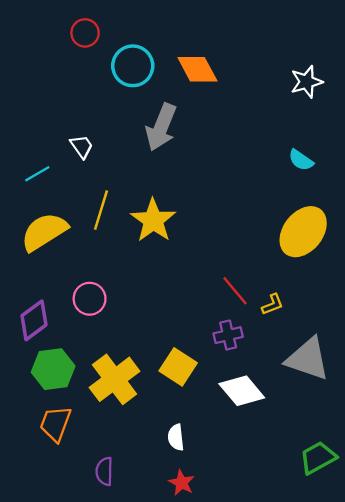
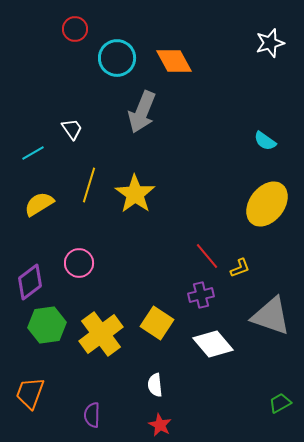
white star: (307, 82) -> (270, 43), moved
yellow semicircle: (44, 232) -> (39, 204), size x0.7
orange trapezoid: (56, 424) -> (30, 393), moved
green trapezoid: (318, 458) -> (280, 403), size x0.7

